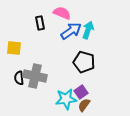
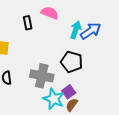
blue arrow: (71, 31) -> (91, 31), moved
gray cross: (35, 76) -> (42, 76), moved
cyan star: (66, 99) -> (54, 99), turned 30

